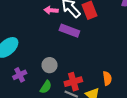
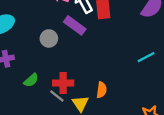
gray circle: (50, 65) -> (49, 38), moved

